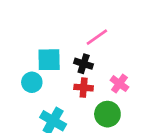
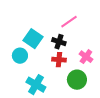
cyan square: (49, 60) -> (33, 39), turned 36

